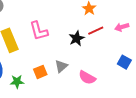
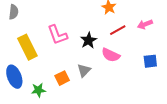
black star: (77, 38) -> (89, 40), moved
blue square: (124, 62) -> (150, 61), turned -32
pink semicircle: (87, 78) -> (111, 55), moved

